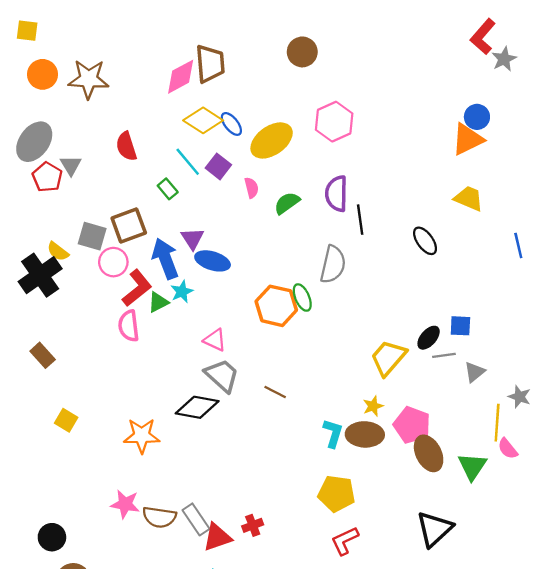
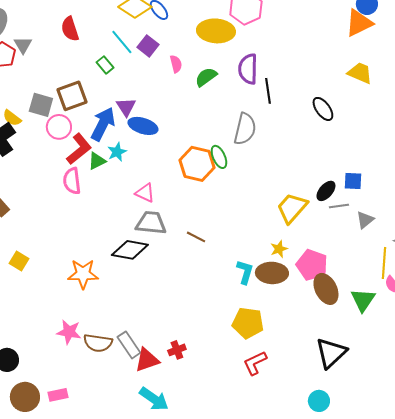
yellow ellipse: (272, 140) -> (216, 31), moved, turned 39
blue arrow: (165, 259) -> (103, 124), turned 48
gray trapezoid: (222, 375) -> (151, 223), turned -36

